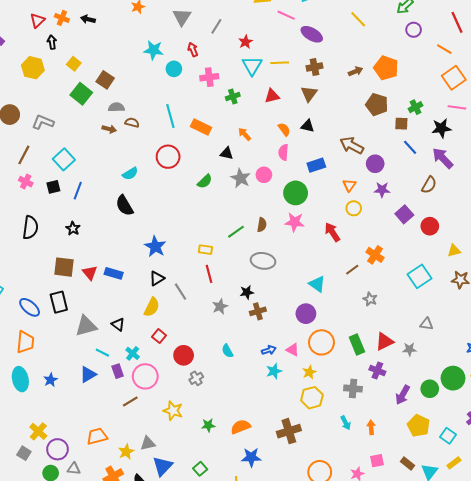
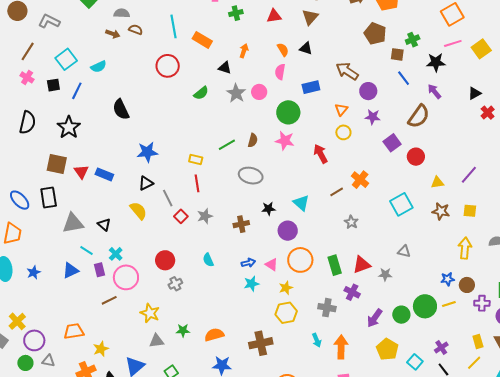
pink line: (457, 107) -> (453, 43), turned -30
orange arrow: (245, 134) -> (244, 51), turned 56
purple arrow: (443, 158) -> (434, 91), size x0.7
cyan semicircle: (130, 174) -> (99, 67), moved
brown semicircle: (429, 185) -> (419, 116), size x1.4
black star: (73, 229) -> (69, 127), size x1.6
blue star: (155, 247) -> (147, 152), turned 30
black star: (247, 292) -> (268, 209), moved
yellow semicircle: (152, 307) -> (138, 211), turned -72
red square: (159, 336) -> (181, 216), moved
orange arrow: (371, 427) -> (341, 347), size x1.6
gray triangle: (148, 443) -> (156, 341), moved

